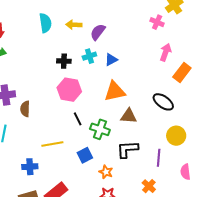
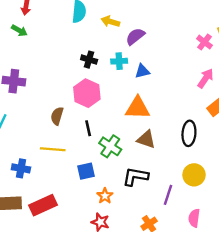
black ellipse: (163, 102) -> (189, 133), turned 45
brown semicircle: (25, 109) -> (57, 116), moved

